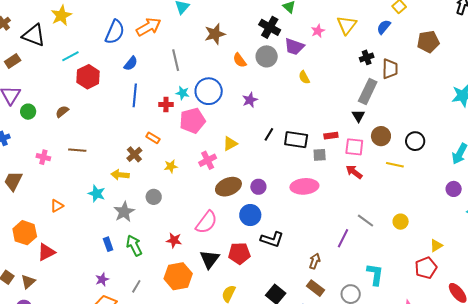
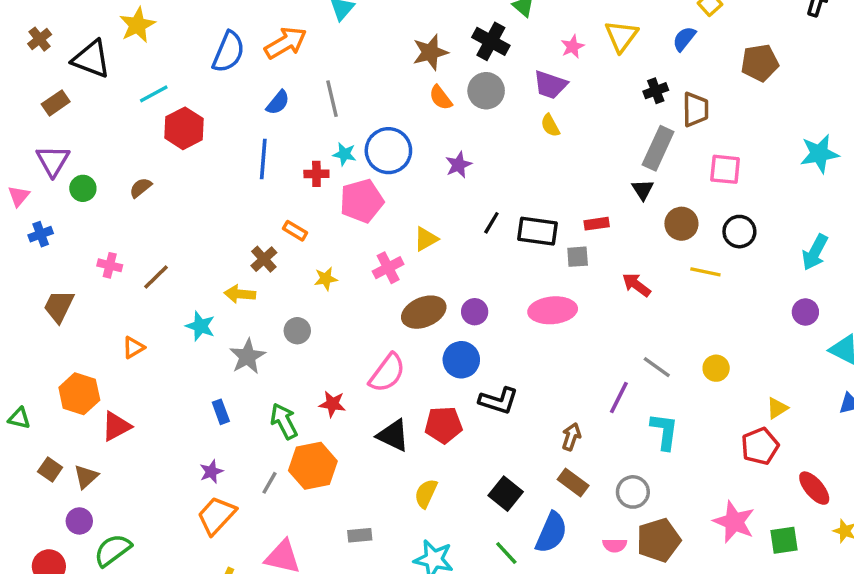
brown star: (215, 34) -> (430, 52), moved
purple trapezoid: (294, 47) -> (550, 85), moved
blue semicircle: (131, 63) -> (278, 102), moved
pink square: (354, 147) -> (725, 169), moved
brown line: (77, 150) -> (156, 277), moved, turned -48
green arrow: (134, 245) -> (284, 421), moved
black triangle: (210, 259) -> (393, 435), turned -40
cyan L-shape: (375, 274) -> (664, 431), moved
orange hexagon: (178, 276) -> (313, 466), moved

